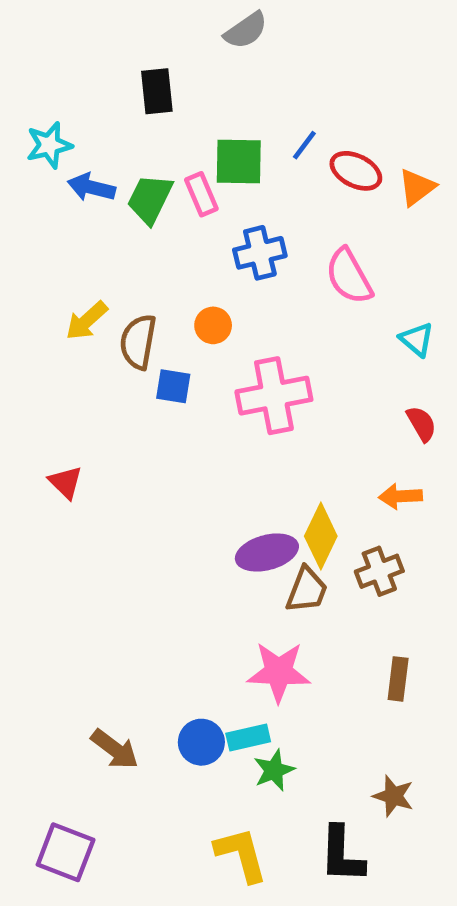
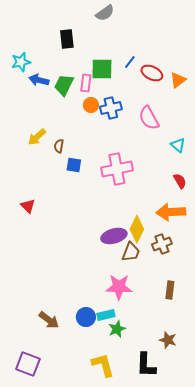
pink rectangle: (201, 194) -> (86, 83), turned 30
orange circle: (213, 325) -> (91, 105), moved
brown semicircle: (138, 342) -> (59, 146), size x0.6
orange arrow: (400, 496) -> (171, 212), size x1.6

